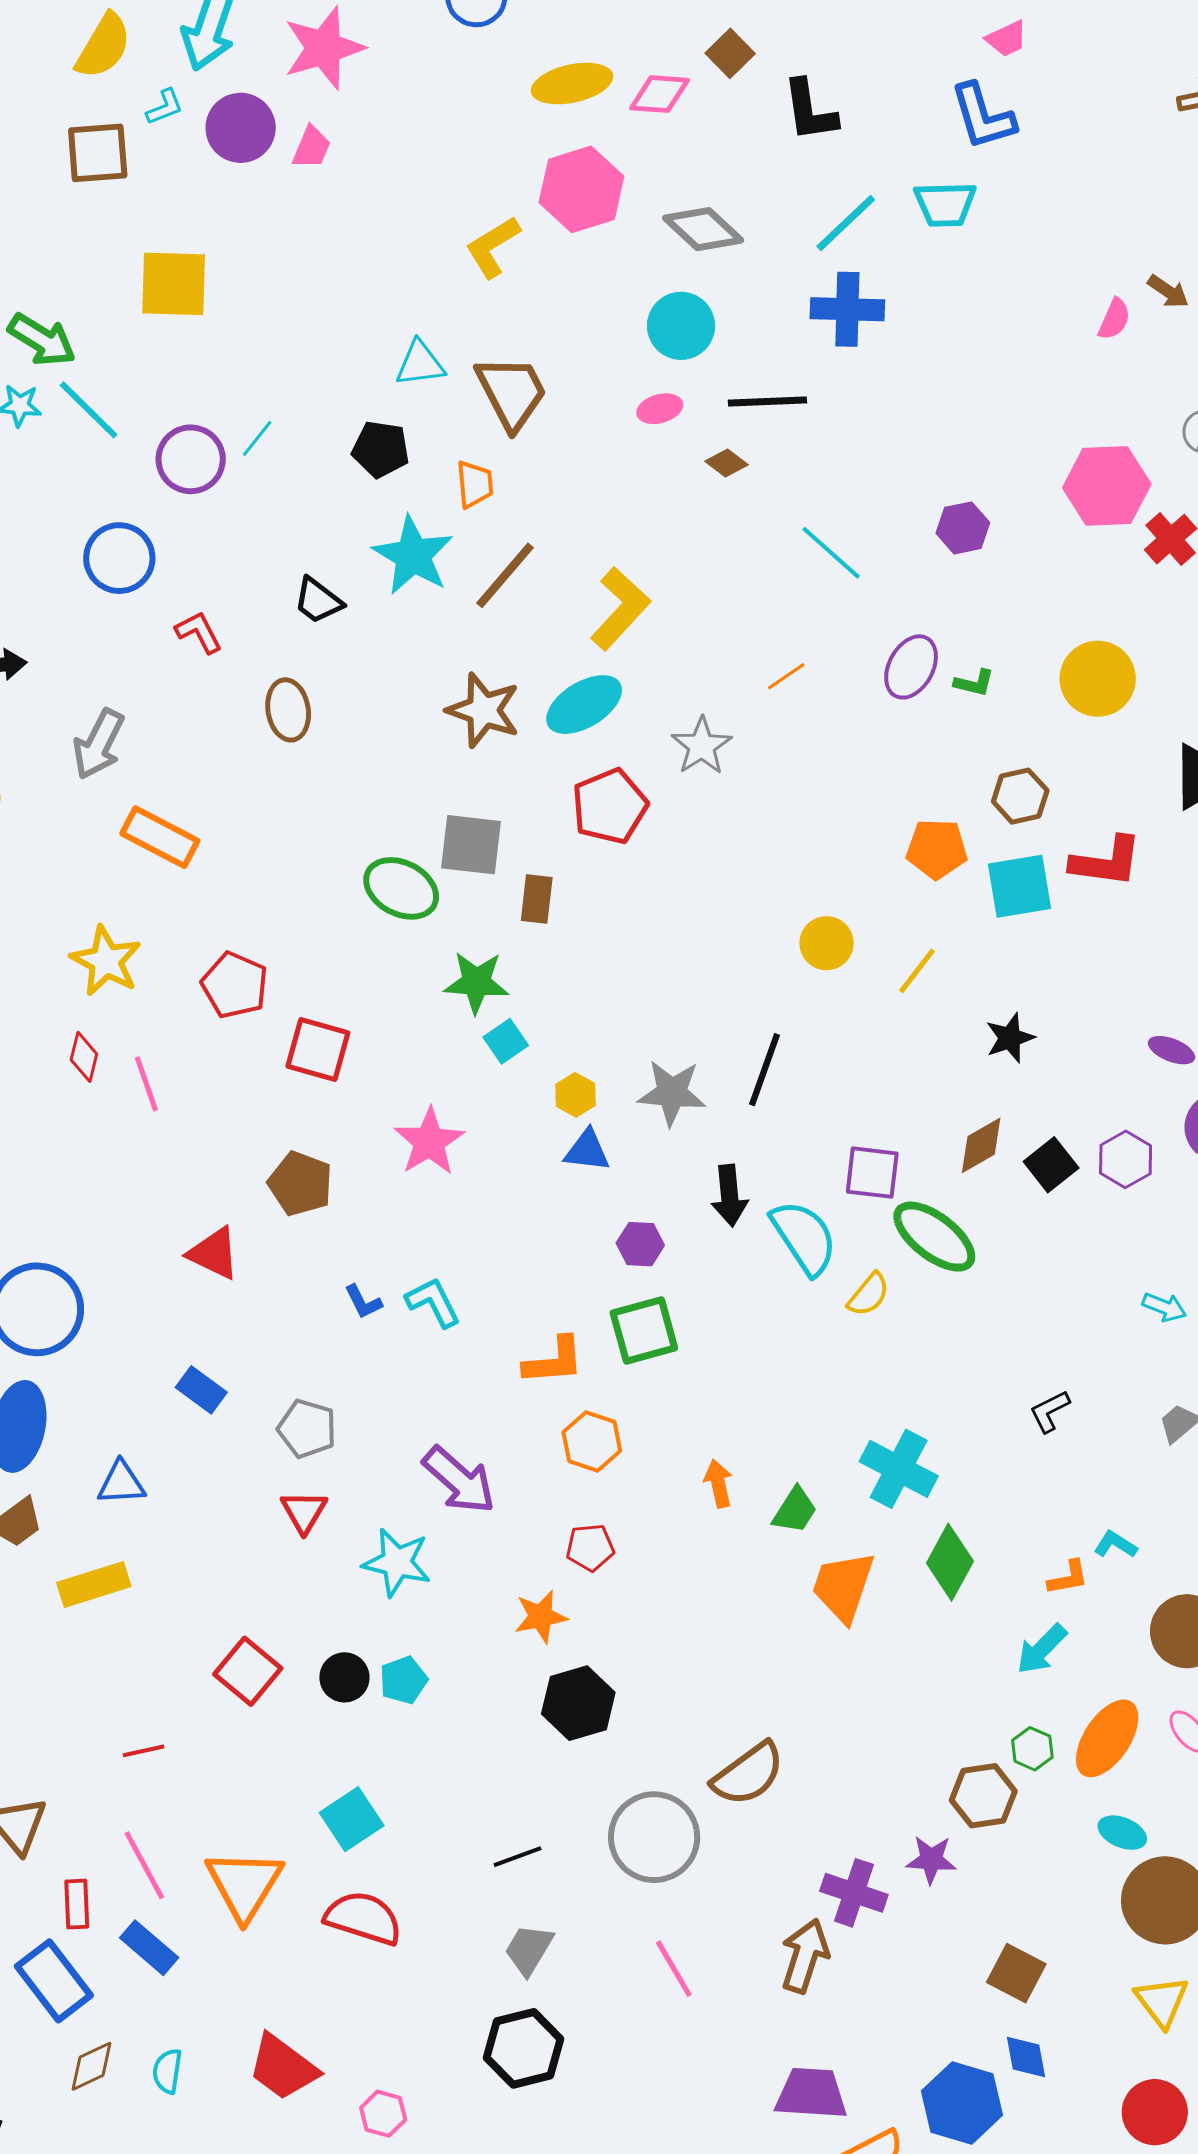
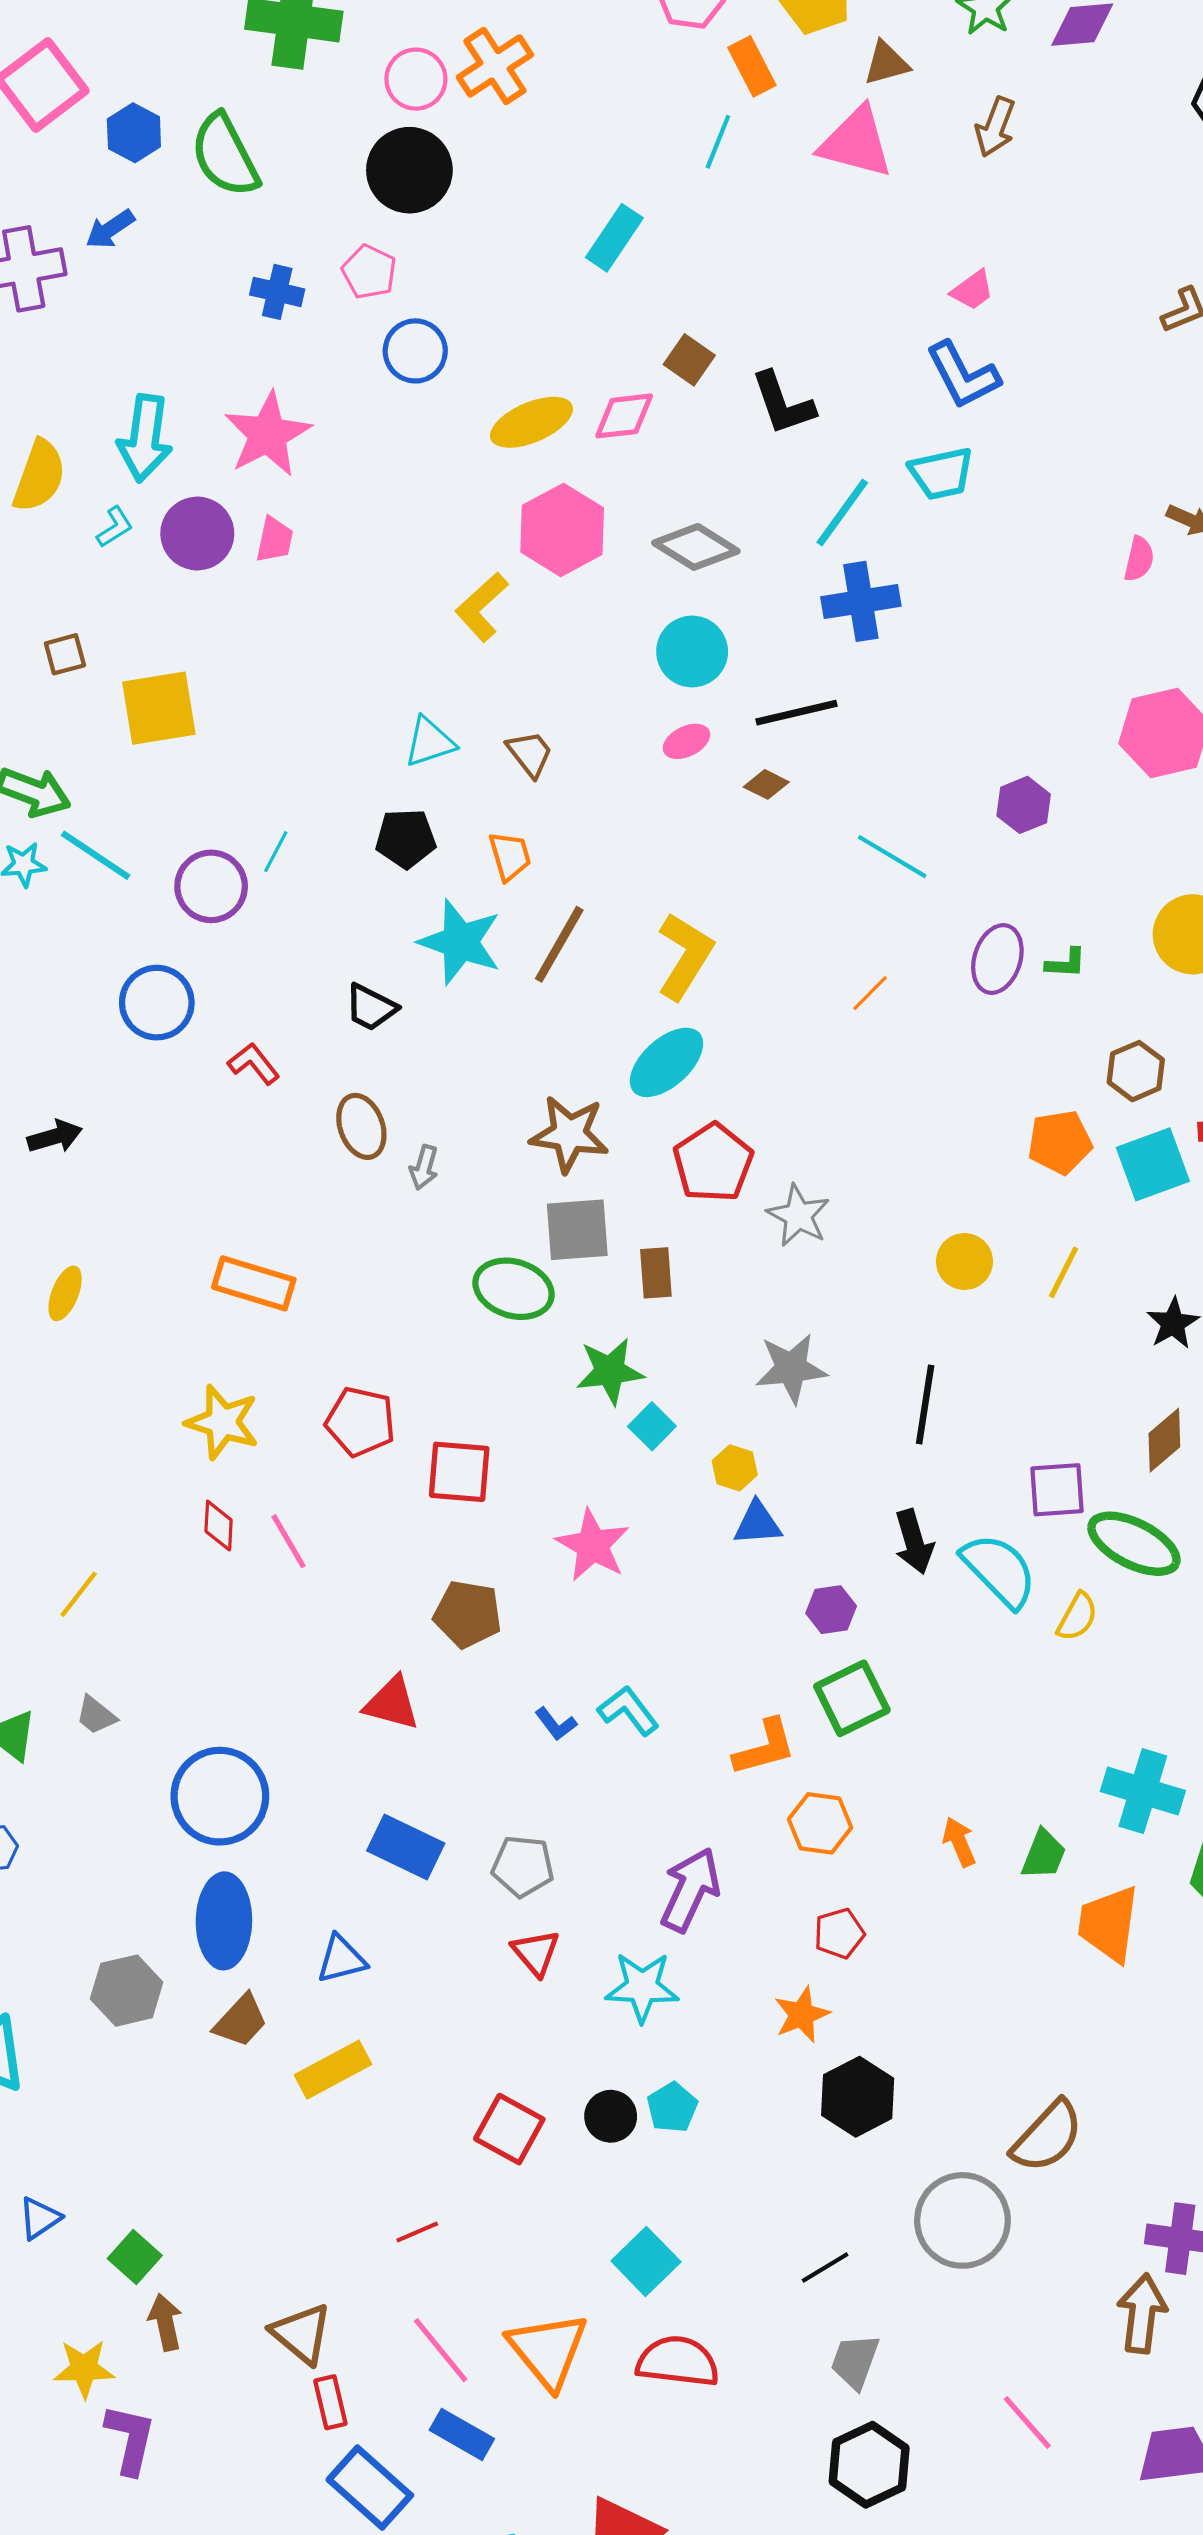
brown square: (98, 153) -> (65, 654), moved, size x0.6
brown trapezoid: (511, 392) -> (530, 754), size x0.6
brown star: (483, 710) -> (569, 1134), moved
gray arrow: (99, 744) -> (424, 1167), moved, size x0.6
gray star: (702, 746) -> (798, 1216), moved
gray star: (672, 1093) -> (791, 1368), moved
blue rectangle: (201, 1390) -> (406, 1847), size x1.4
purple arrow: (459, 1480) -> (690, 1890), turned -96
red rectangle: (77, 1904) -> (330, 2402), moved
pink line: (674, 1969) -> (1027, 2422), moved

